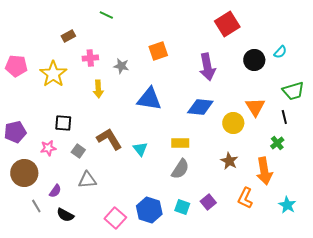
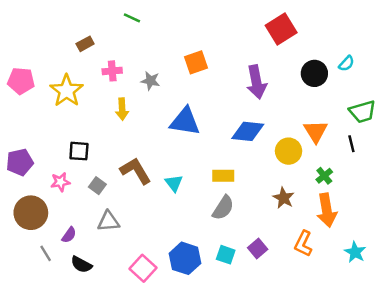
green cross: (277, 143) -> (324, 176), moved

